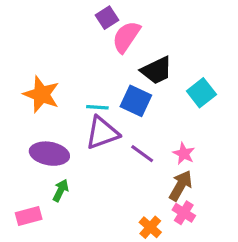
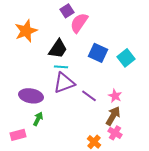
black trapezoid: (157, 70) -> (58, 49), moved, turned -30
orange star: (41, 94) -> (26, 31), moved, turned 30
blue square: (136, 101) -> (98, 53), moved

